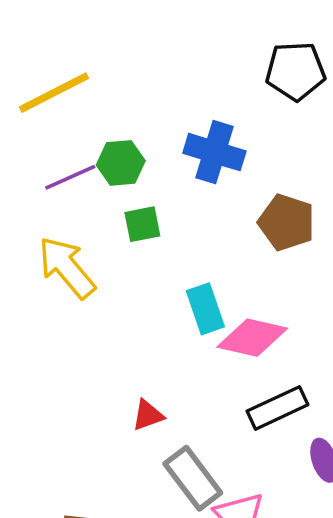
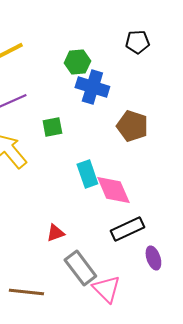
black pentagon: (296, 71) -> (137, 42), size x0.7
green hexagon: (121, 163) -> (77, 62), moved
pink diamond: (252, 338) -> (113, 190), turned 54

